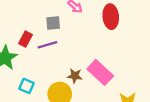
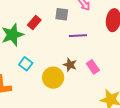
purple line: (47, 45) -> (78, 36), moved
pink rectangle: (100, 72) -> (93, 67), size x0.6

